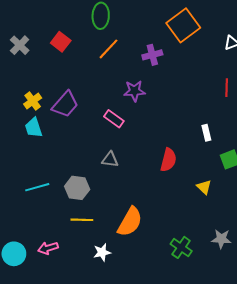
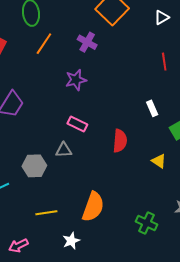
purple cross: (152, 55) -> (87, 42), turned -36
pink rectangle: (114, 119) -> (77, 124), moved
gray hexagon: (77, 188) -> (34, 166), moved

